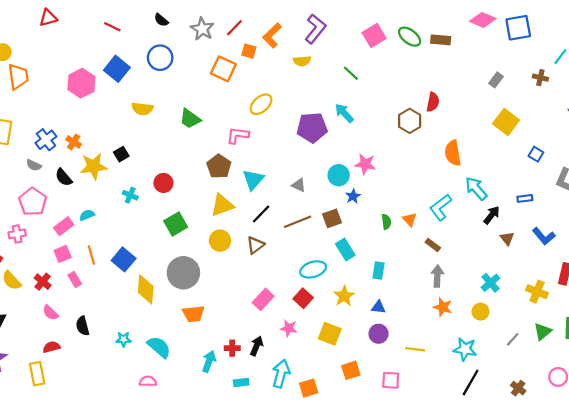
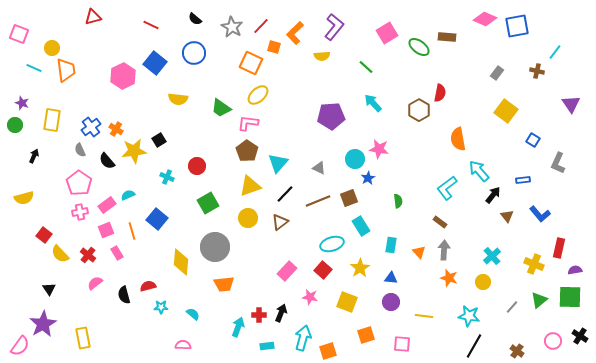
green ellipse: (410, 37) -> (419, 47), moved
yellow ellipse: (261, 104) -> (258, 95), moved
cyan arrow: (344, 113) -> (373, 103), moved
pink L-shape: (238, 135) -> (248, 123), moved
gray semicircle: (34, 165) -> (80, 150), turned 40
orange triangle: (410, 220) -> (419, 252), moved
pink cross: (17, 234) -> (80, 212), moved
blue square: (124, 259) -> (157, 219), moved
pink semicircle: (50, 313) -> (95, 283), turned 98
red semicircle: (51, 347) -> (148, 286), moved
cyan semicircle: (159, 347) -> (193, 314), size x0.6

